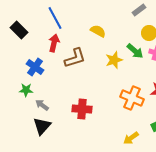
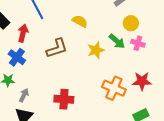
red arrow: (54, 43) -> (23, 33), moved
gray arrow: (42, 105) -> (24, 95), turned 80

